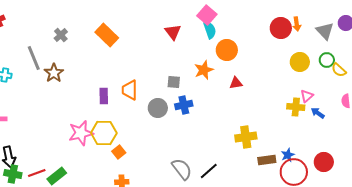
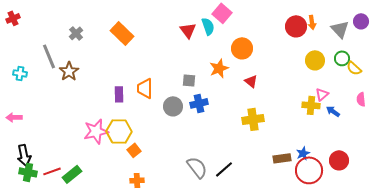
cyan semicircle: (210, 30) -> (208, 26), moved
red triangle: (236, 83) -> (251, 81), turned 48
yellow cross: (246, 137) -> (253, 119), moved

